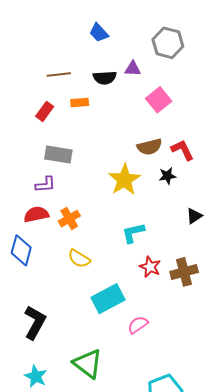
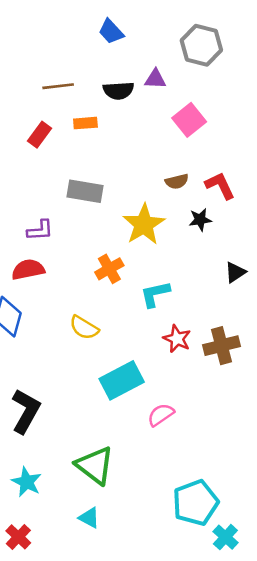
brown semicircle: (149, 147) -> (177, 181), size x0.7
gray rectangle: (58, 154) -> (85, 191), moved
orange cross: (69, 219) -> (109, 269), moved

